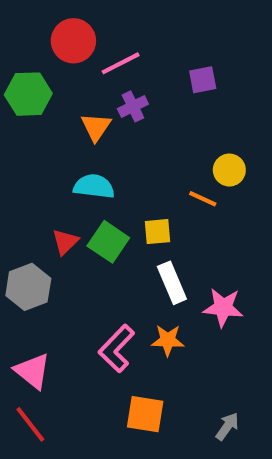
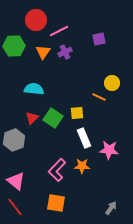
orange triangle: (96, 127) -> (43, 52), moved
cyan semicircle: (94, 186) -> (34, 89), moved
orange square: (145, 414) -> (56, 203), moved

